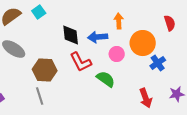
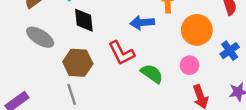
black diamond: (71, 35) -> (84, 20), moved
pink circle: (117, 54) -> (190, 65), moved
blue cross: (158, 63) -> (230, 51), moved

